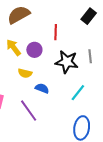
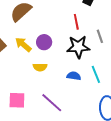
red line: (56, 32) -> (76, 22), moved
blue semicircle: (42, 88) -> (74, 76), moved
cyan line: (78, 93) -> (96, 74), turned -48

